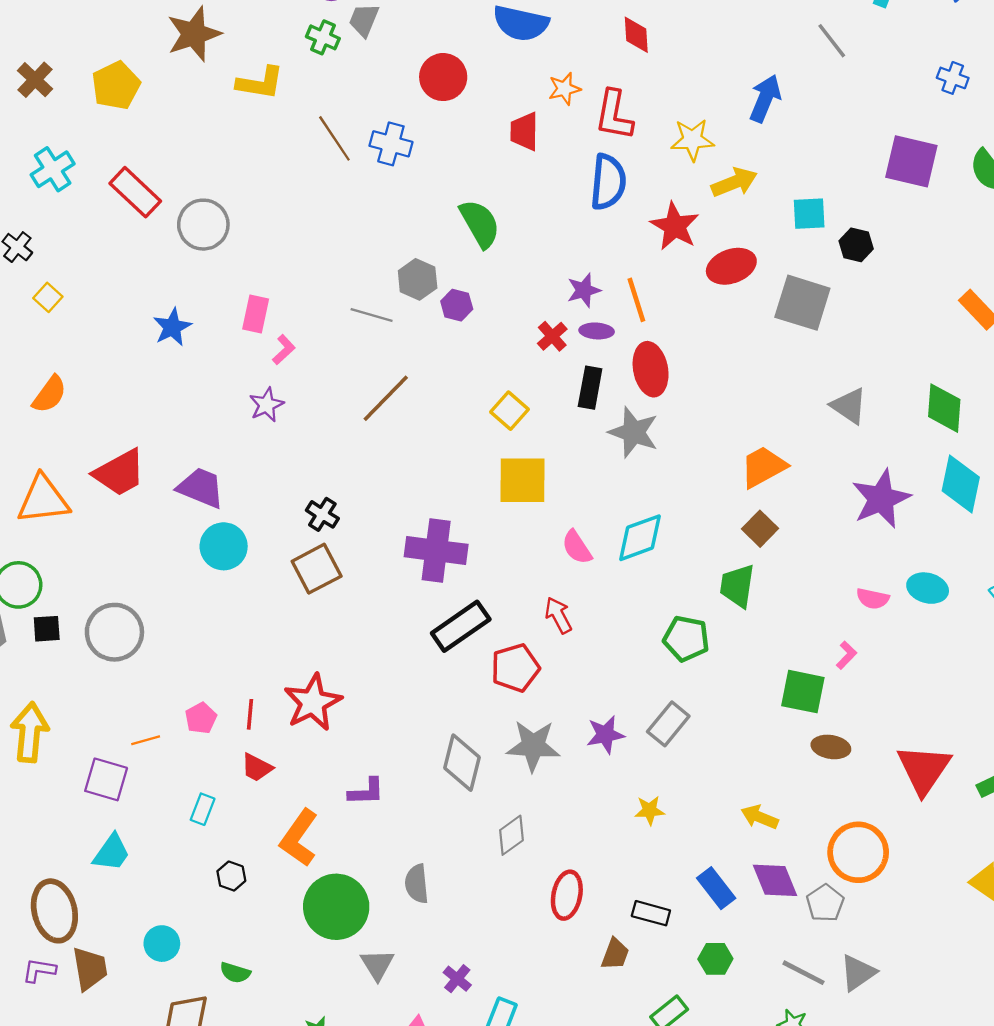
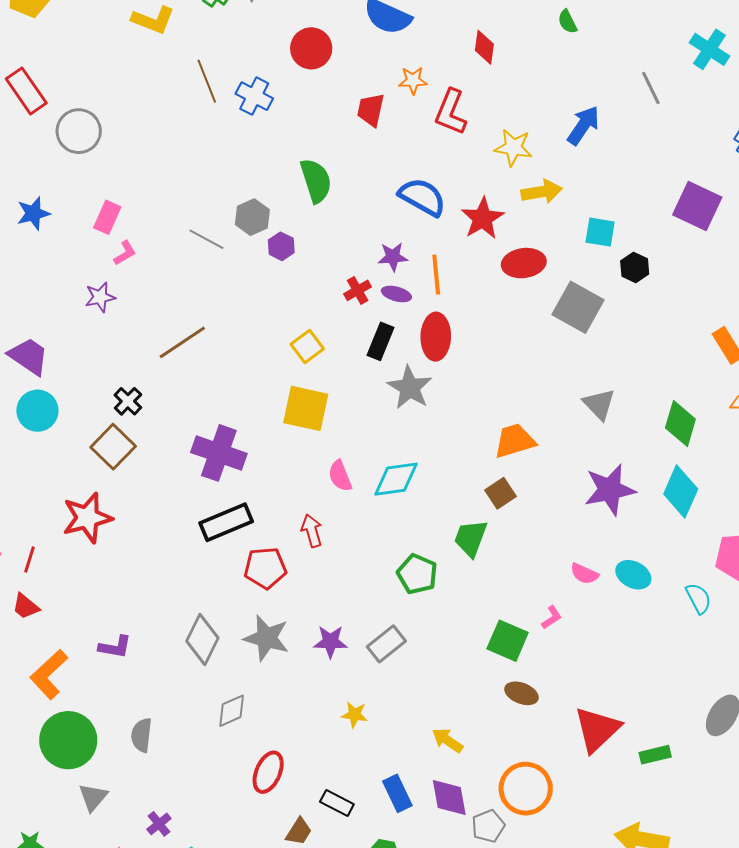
blue semicircle: (608, 182) -> (422, 197), moved, turned -78
brown line: (386, 398) -> (182, 342), moved
brown square: (317, 569) -> (113, 447), turned -30
red star: (313, 702) -> (87, 518), moved

